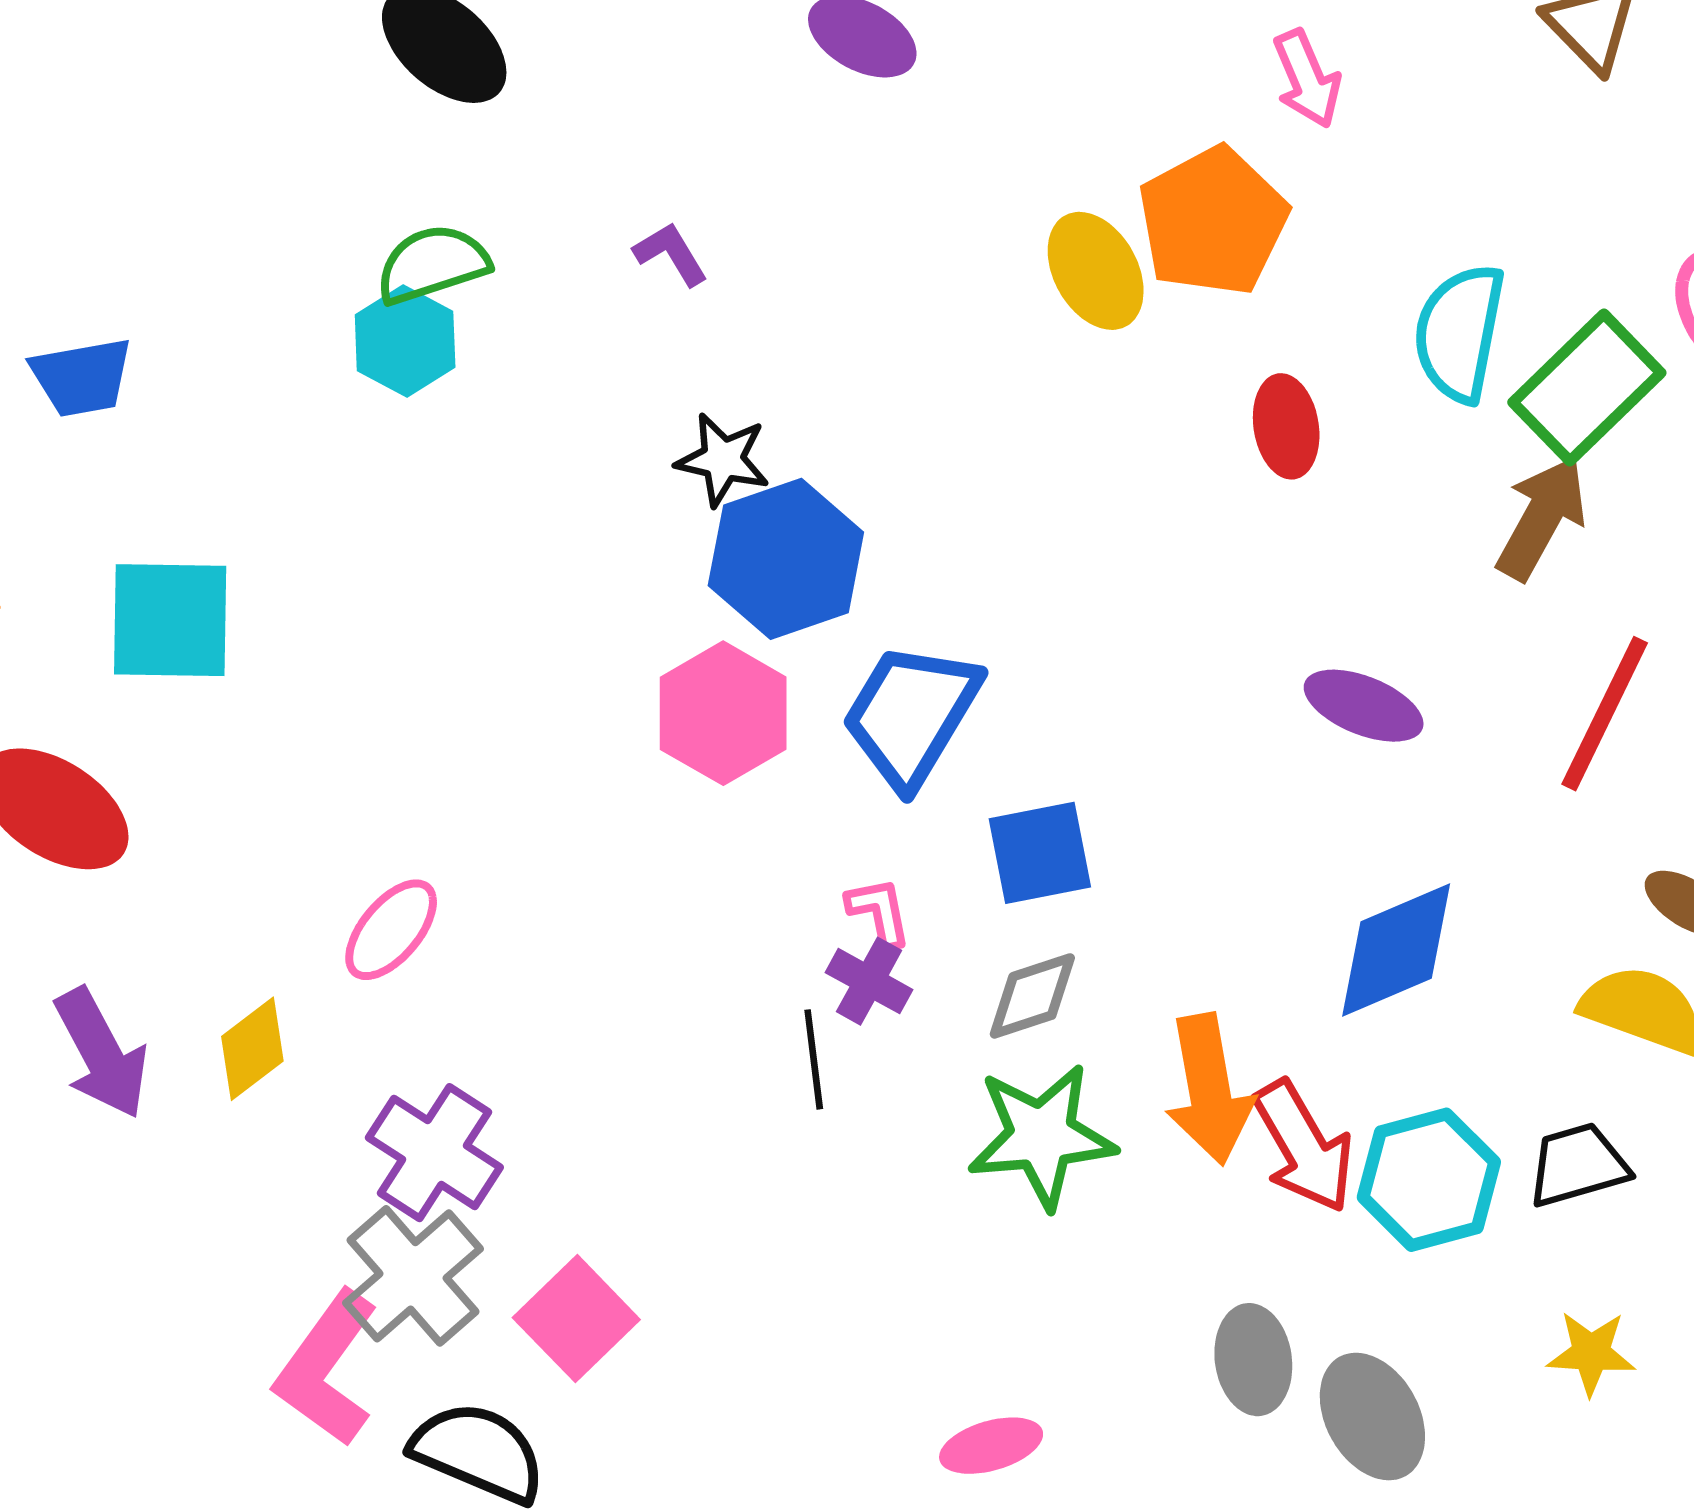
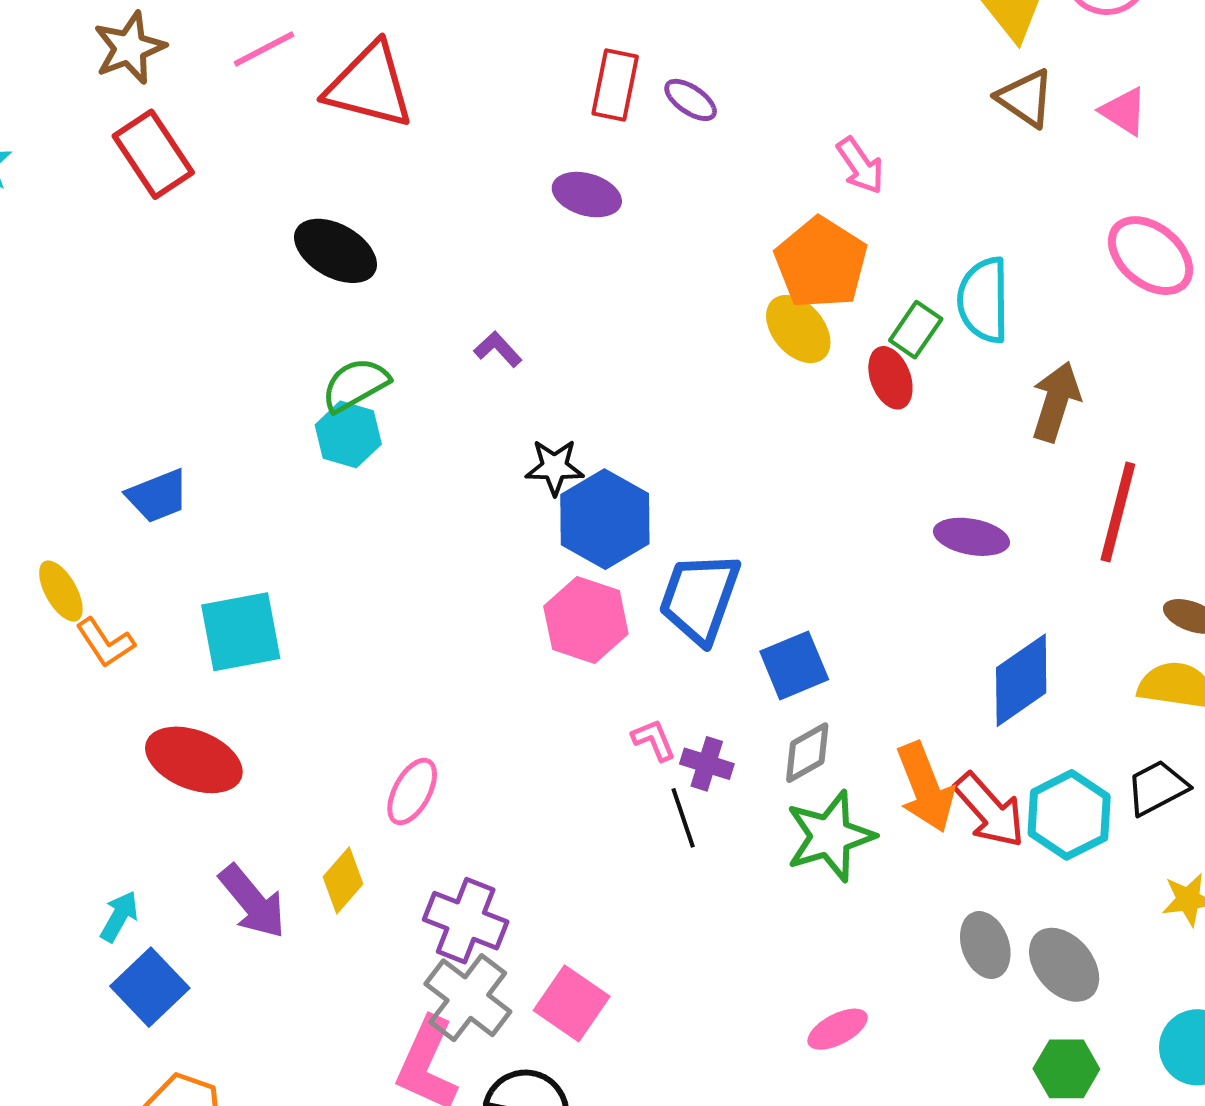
yellow ellipse: (1096, 271) -> (798, 329), moved
green rectangle: (1587, 388) -> (916, 330), moved, size x0.6
pink L-shape: (879, 912) -> (654, 740), moved

